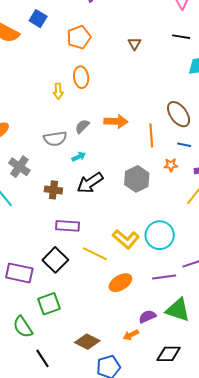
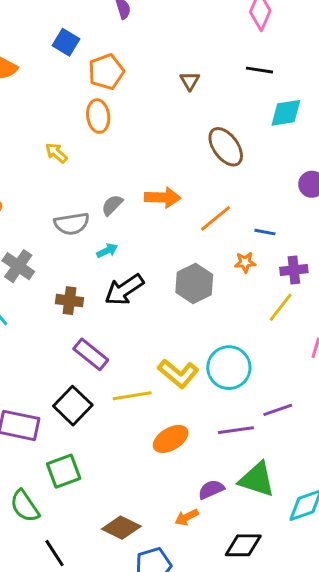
blue square: (38, 19) -> (66, 42), moved
orange ellipse: (81, 77) -> (98, 116), moved
yellow arrow: (58, 91) -> (56, 153), moved, turned 133
brown ellipse: (179, 114) -> (226, 147), moved
orange line: (151, 136) -> (216, 218), turned 55
purple rectangle: (68, 226) -> (91, 354), turned 35
yellow line: (95, 254) -> (132, 396), turned -35

